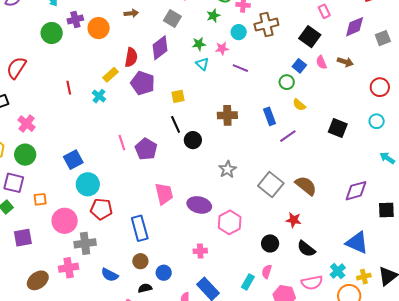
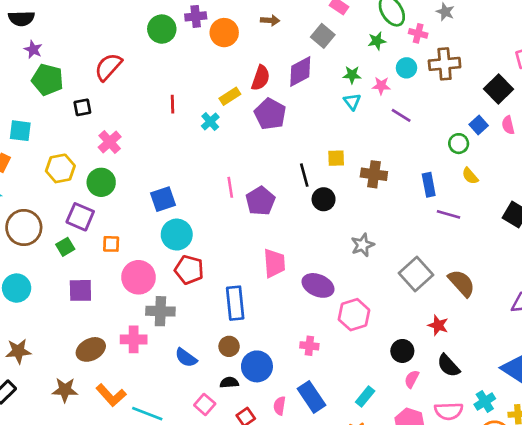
yellow square: (178, 96) -> (336, 158), moved
purple line: (288, 136) -> (449, 214), turned 42
pink semicircle: (267, 272) -> (412, 379), moved
blue circle: (164, 273) -> (257, 366), size x1.5

